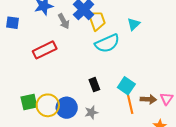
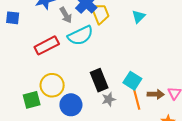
cyan semicircle: (107, 43) -> (80, 36), moved
black rectangle: (94, 85) -> (99, 80), size x1.5
yellow circle: (48, 105) -> (52, 85), moved
gray star: (91, 112) -> (109, 99), moved

